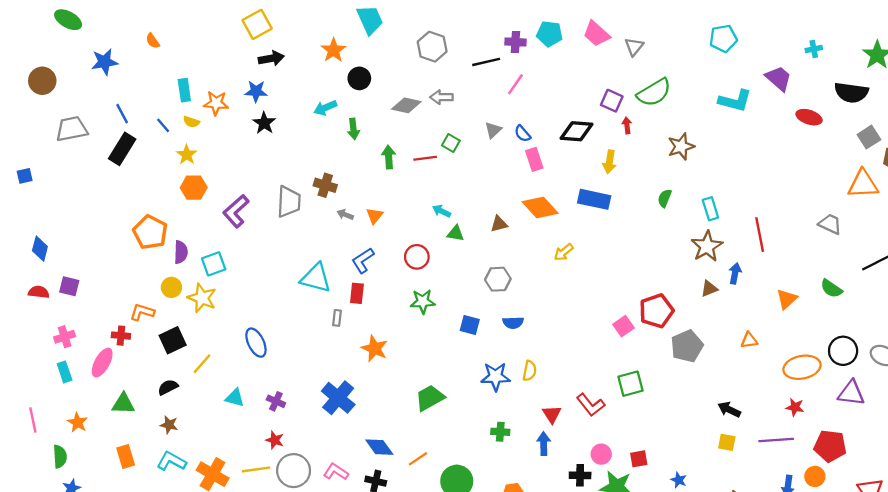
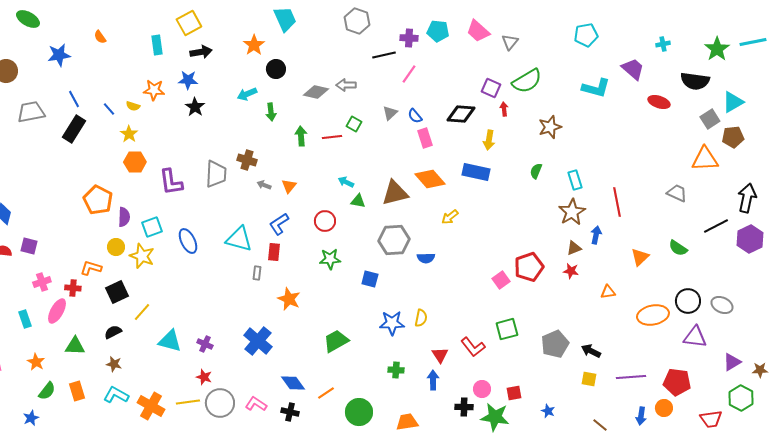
gray hexagon: (432, 47) -> (357, 21), moved
cyan rectangle: (184, 90) -> (157, 45), moved
purple L-shape: (236, 211) -> (171, 182), turned -56
brown triangle: (499, 224) -> (395, 193), size x1.8
gray hexagon: (498, 279) -> (394, 240), size x1.4
blue semicircle: (513, 323) -> (426, 258), moved
pink cross: (65, 337) -> (42, 282), moved
blue ellipse: (256, 343) -> (188, 241), moved
gray pentagon: (687, 346) -> (555, 344), moved
cyan triangle: (235, 398) -> (170, 341), size x1.4
red star: (795, 407) -> (571, 271), moved
green semicircle: (60, 456) -> (47, 391), moved, turned 42

